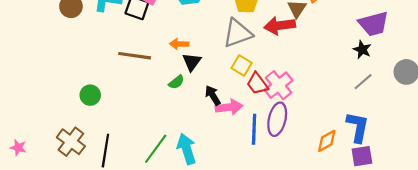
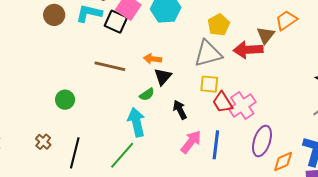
yellow square: (242, 65) -> (209, 84), turned -30
pink arrow: (229, 107) -> (191, 142), moved, turned -50
purple ellipse: (277, 119) -> (262, 141), moved
brown cross: (71, 142) -> (43, 142), size x0.6
cyan arrow: (187, 149) -> (136, 122), moved

